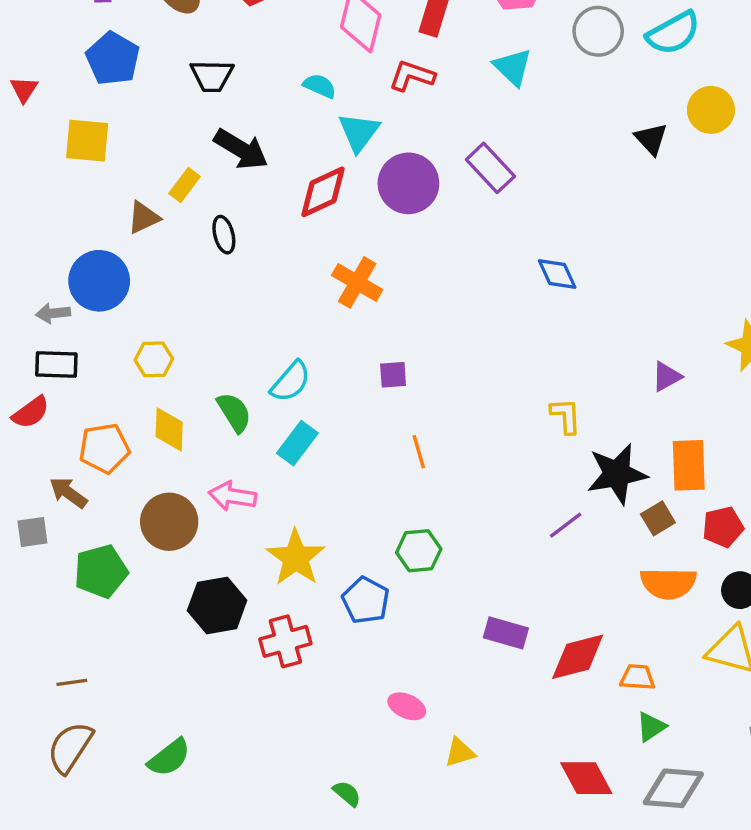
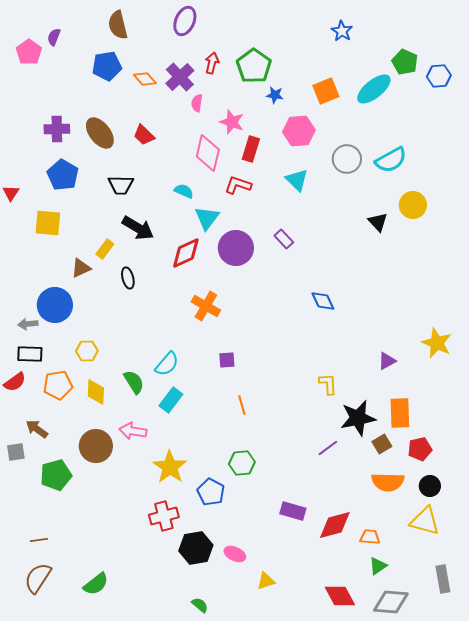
purple rectangle: (490, 168) -> (284, 239), size x0.7
orange pentagon: (104, 448) -> (58, 385), moved
black hexagon: (217, 605) -> (196, 548), moved

